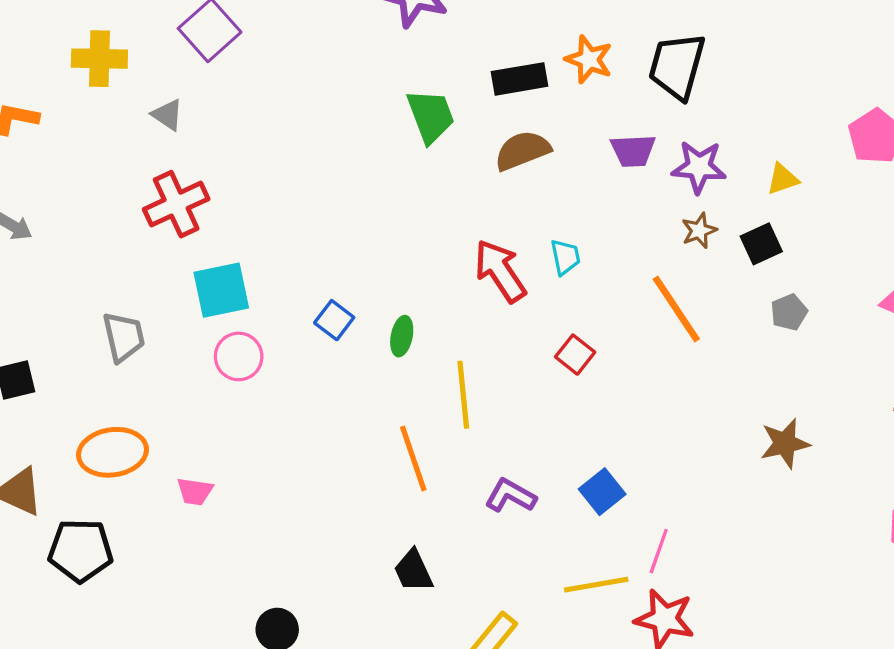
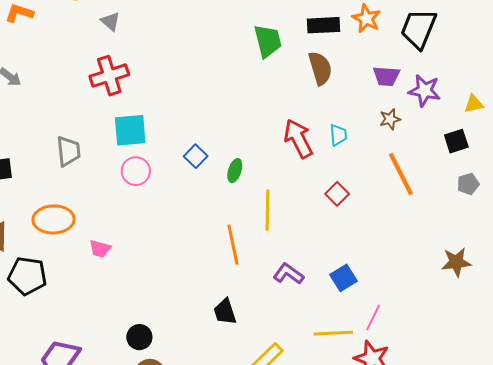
brown semicircle: (522, 151) -> (320, 68), turned 88
brown star: (699, 231) -> (390, 119), moved

